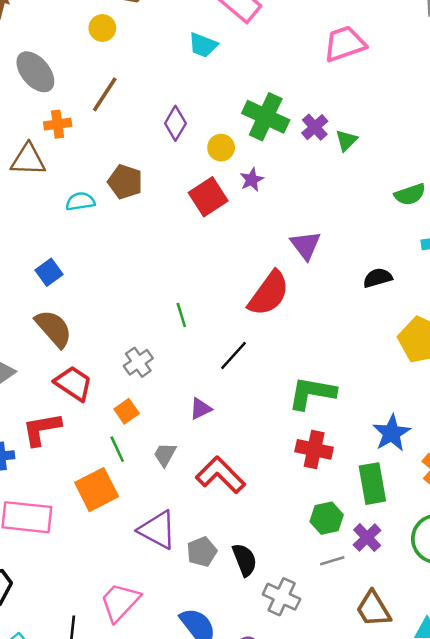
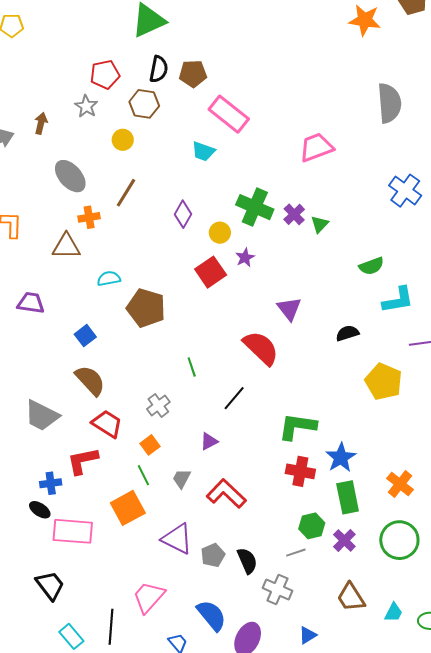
brown pentagon: (125, 182) -> (146, 308), moved, size x1.4
red semicircle: (269, 293) -> (261, 348), turned -81
blue star: (392, 433) -> (341, 458), moved
gray line: (332, 561) -> (296, 553), moved

